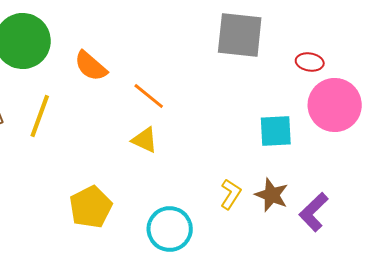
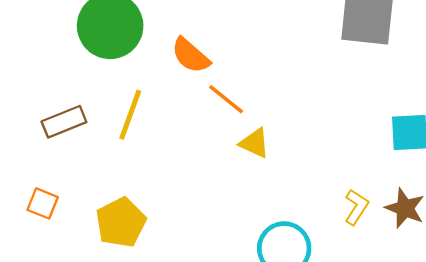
orange line: (149, 96) -> (226, 99), moved
yellow pentagon: (91, 207) -> (121, 222), moved

